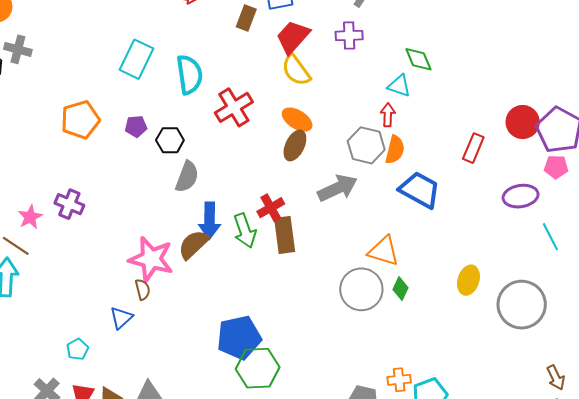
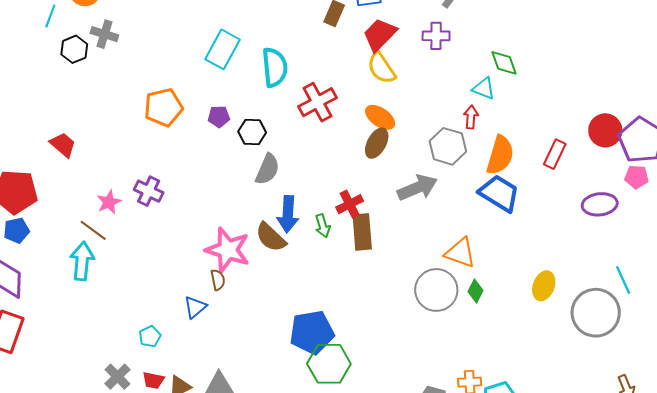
orange semicircle: (395, 150) -> (500, 155), moved, size x1.4
green arrow: (245, 231) -> (323, 226), size x0.7
cyan line: (550, 237) -> (623, 280), moved
brown semicircle: (193, 244) -> (271, 237), turned -96

